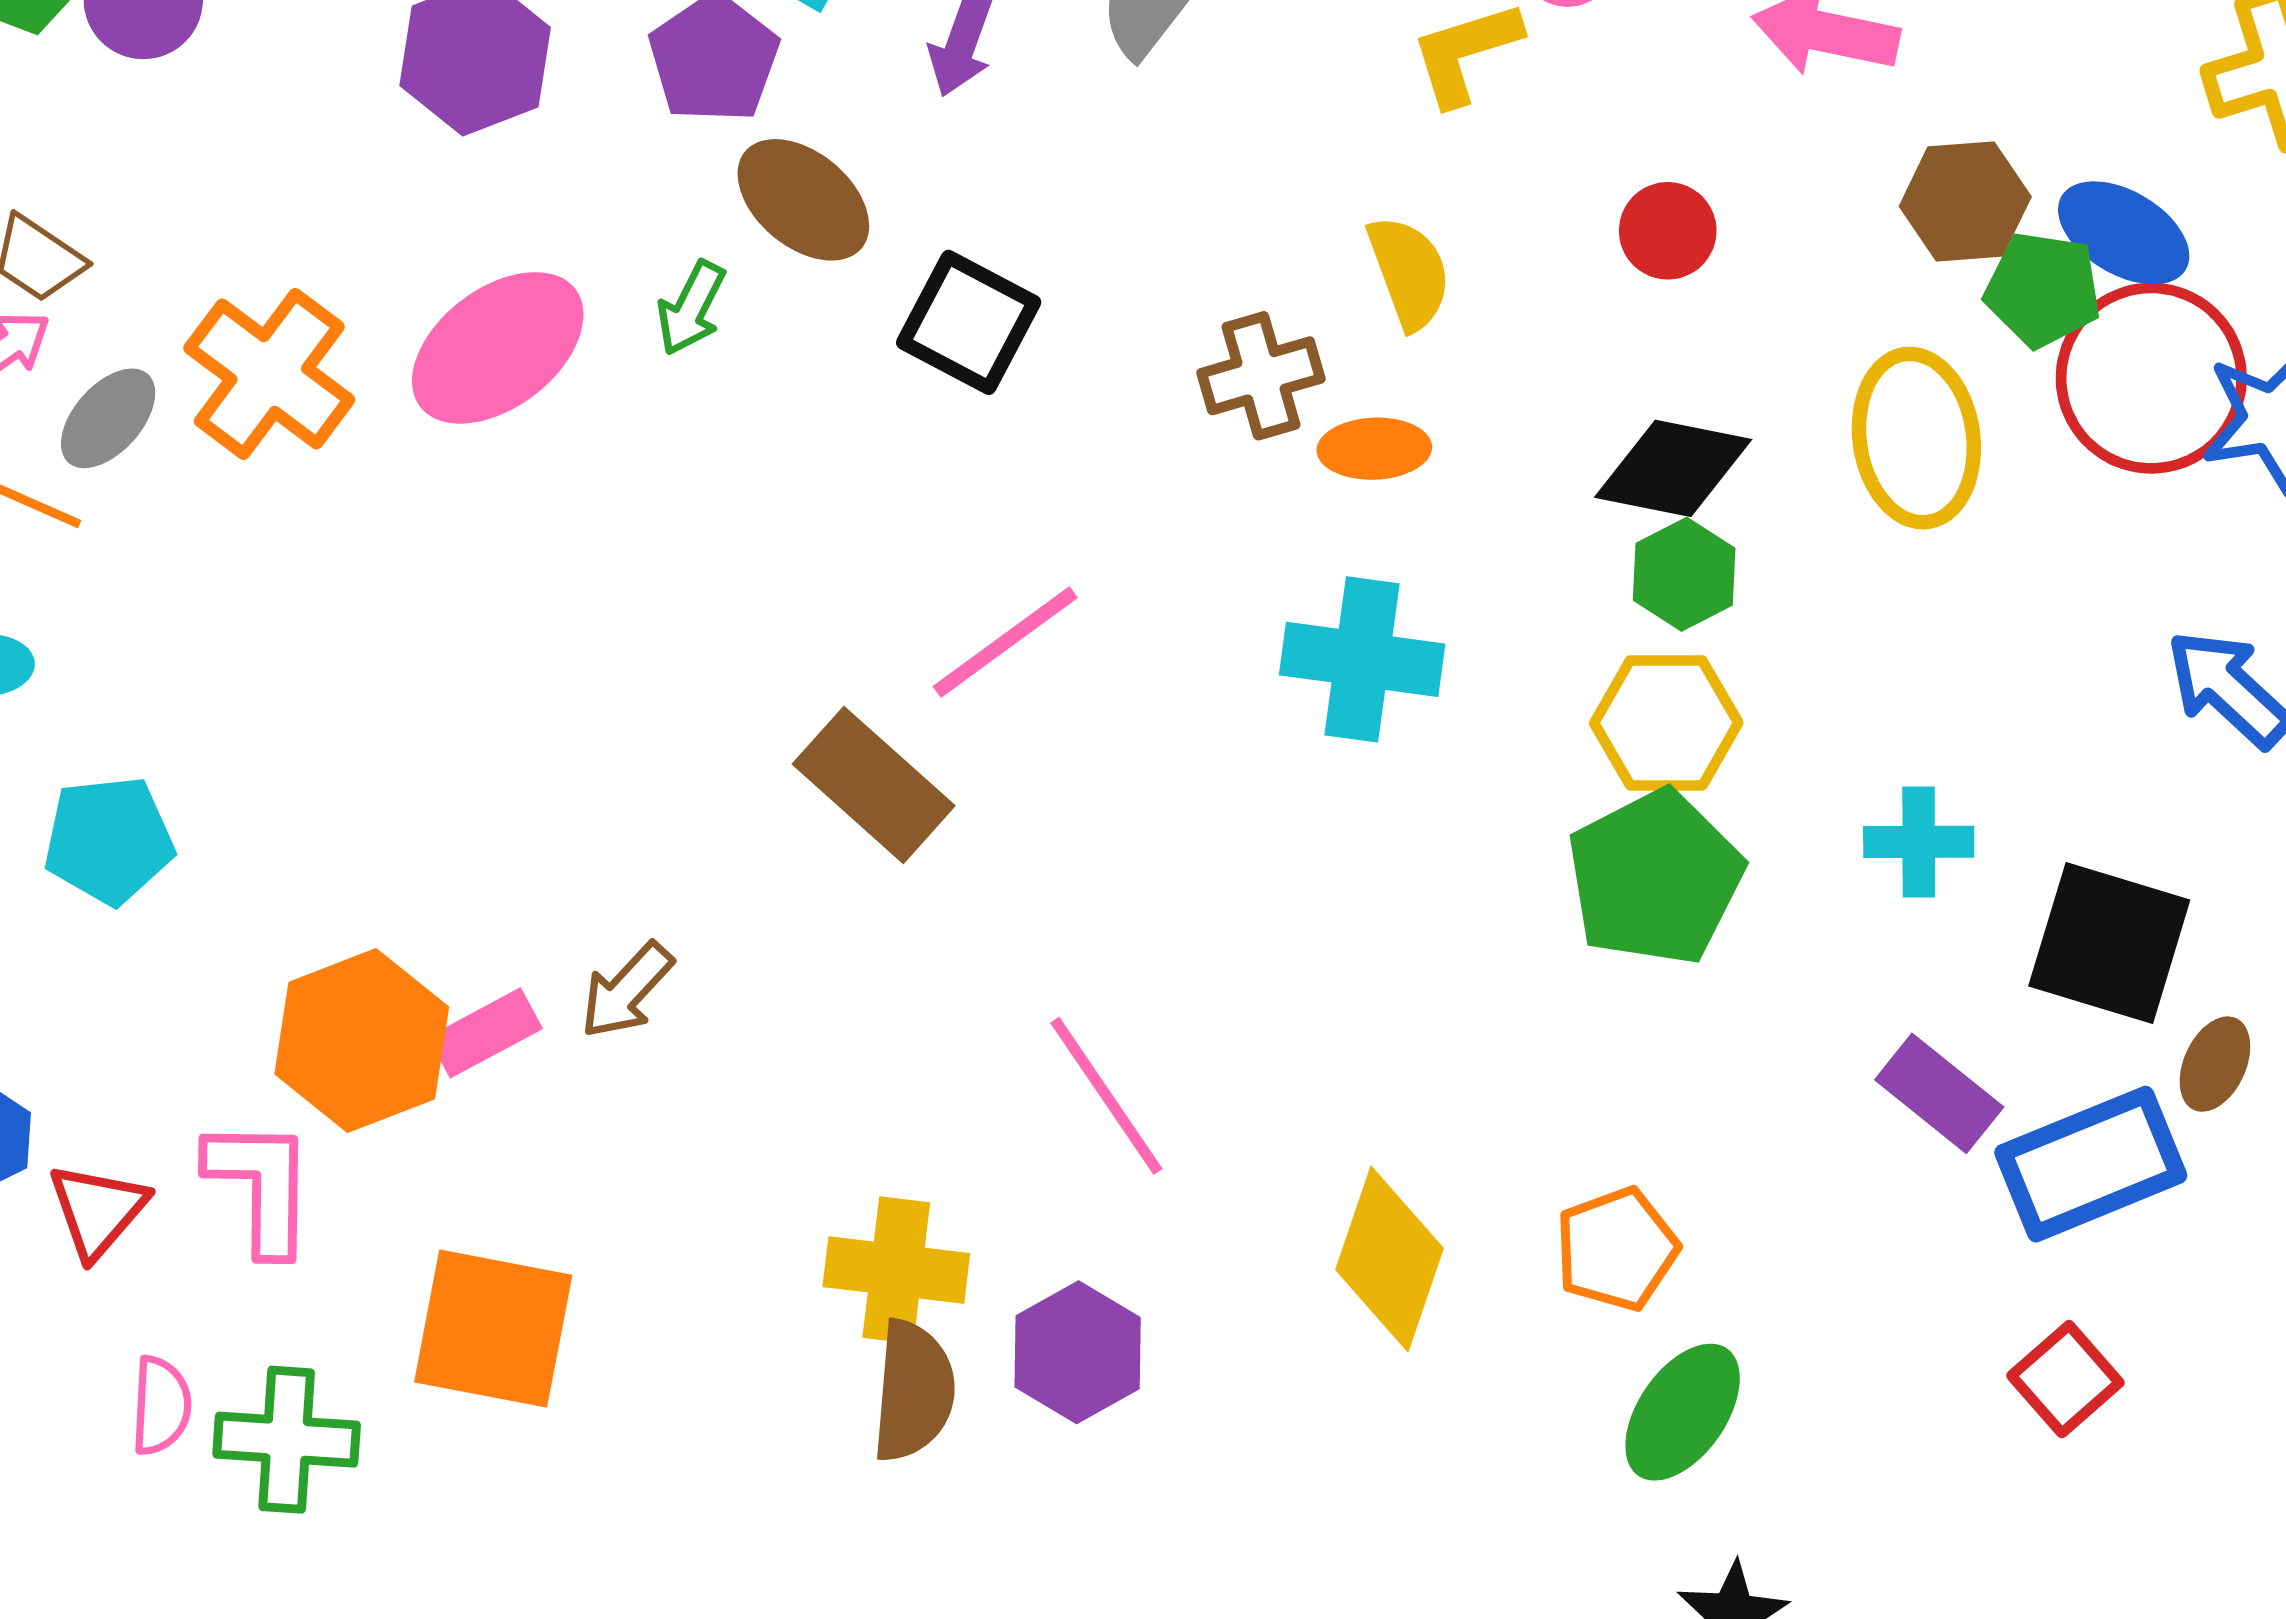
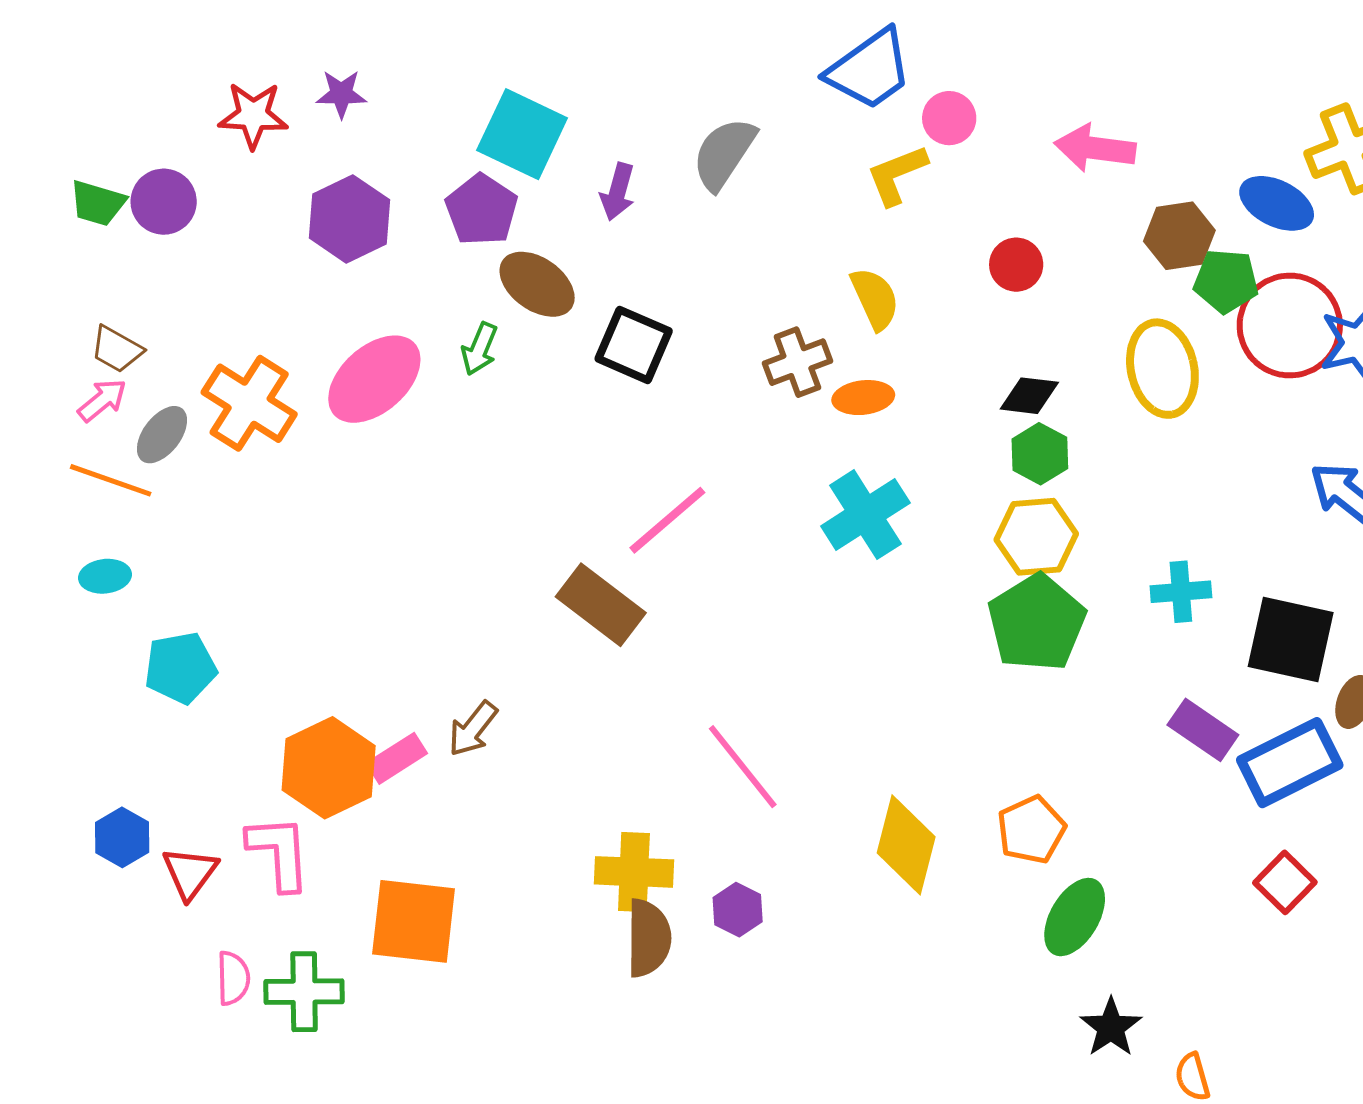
blue ellipse: (2124, 233) -> (1277, 203), moved
black diamond: (1673, 468) -> (1029, 396), size x0.7
cyan cross: (1362, 659) -> (865, 515), turned -36
purple hexagon: (1078, 1352) -> (738, 910), size x0.7

